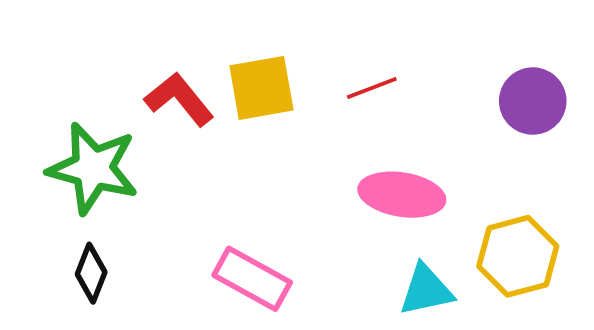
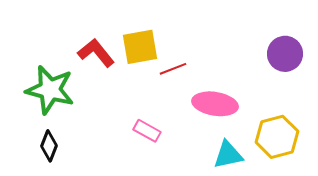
red line: (372, 88) -> (173, 69), moved
pink rectangle: (252, 279) -> (147, 131), moved, size x0.7

